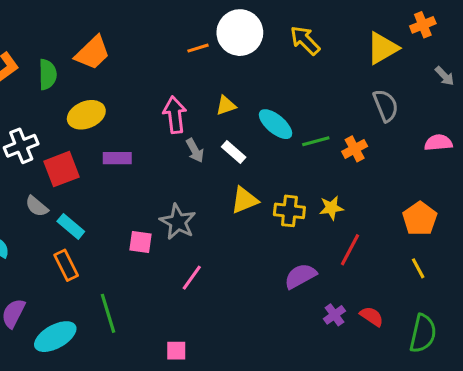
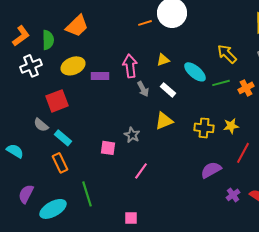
yellow arrow: (305, 40) -> (227, 54), moved
white cross: (21, 146) -> (31, 66), moved
purple rectangle: (117, 158) -> (100, 76), moved
yellow triangle: (244, 200) -> (164, 121), moved
gray star: (178, 222) -> (132, 135), size x0.7

